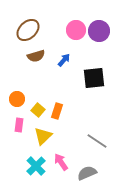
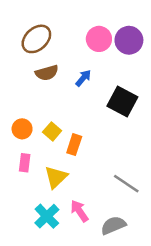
black square: (94, 78) -> (122, 101), turned 35
yellow square: (38, 110) -> (52, 131), moved

